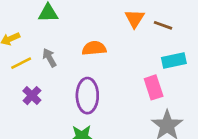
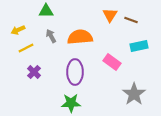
orange semicircle: (94, 48) -> (80, 37), size x1.4
gray arrow: (49, 58) -> (51, 36), moved
pink rectangle: (154, 87) -> (112, 62), moved, turned -36

